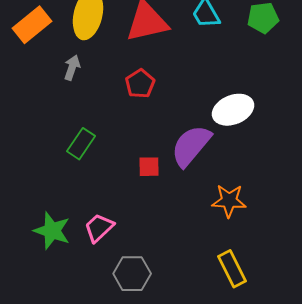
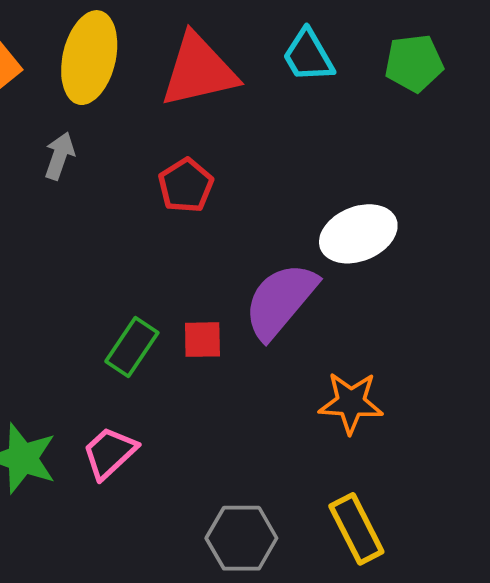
green rectangle: (81, 144) -> (132, 347), moved
gray hexagon: (132, 274) -> (241, 538), moved

